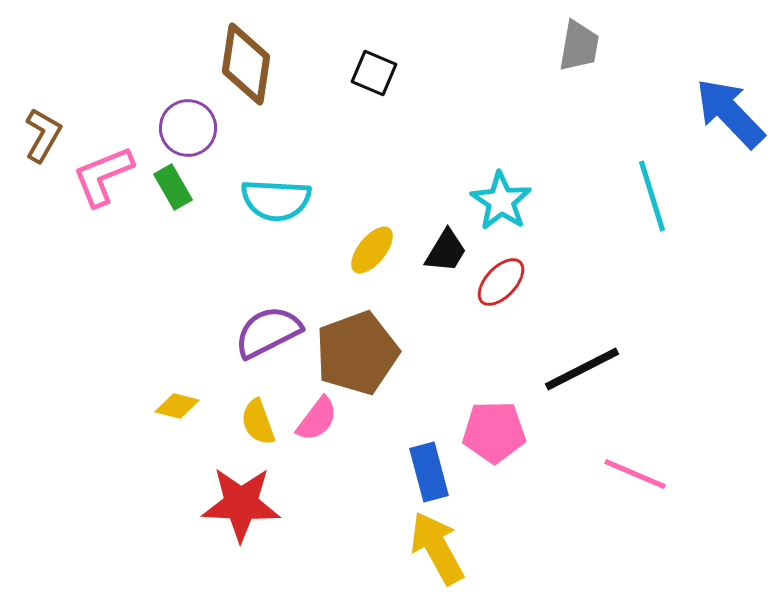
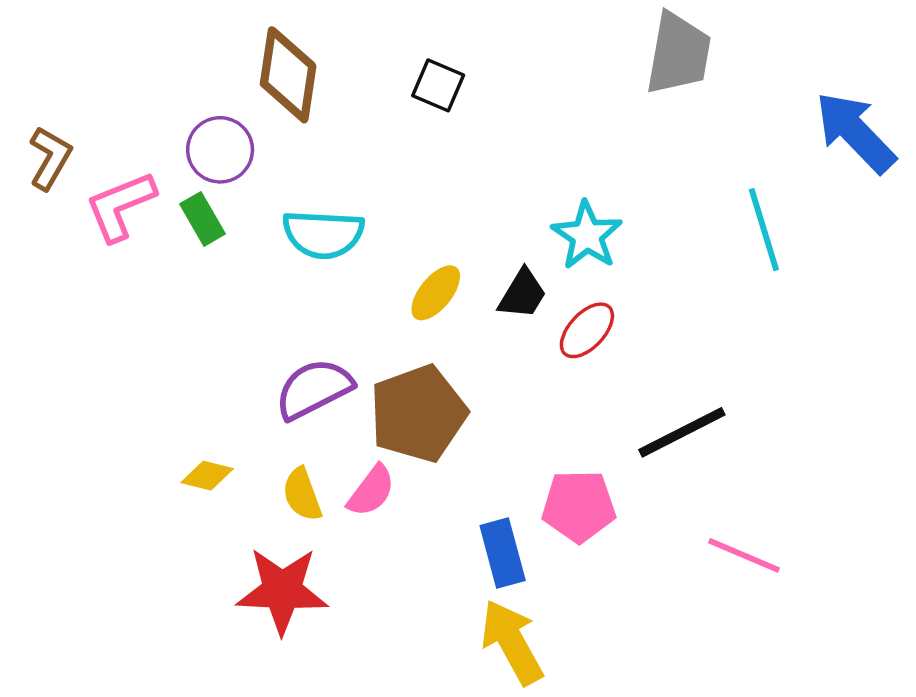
gray trapezoid: (579, 46) -> (678, 54), size x1.4

